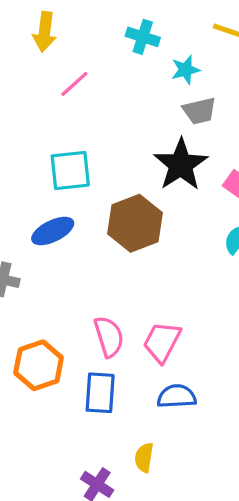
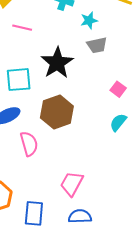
pink line: (74, 84) -> (22, 28), turned 54
black star: (181, 165) -> (57, 63), moved
pink semicircle: (109, 337) -> (29, 144), moved

